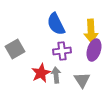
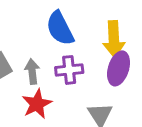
gray arrow: (56, 75) -> (32, 72), moved

